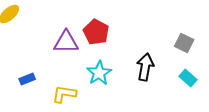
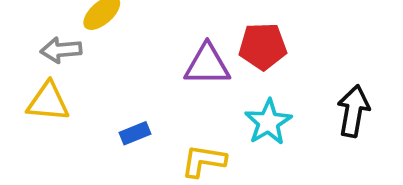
red pentagon: (96, 32) -> (263, 46), turned -30

